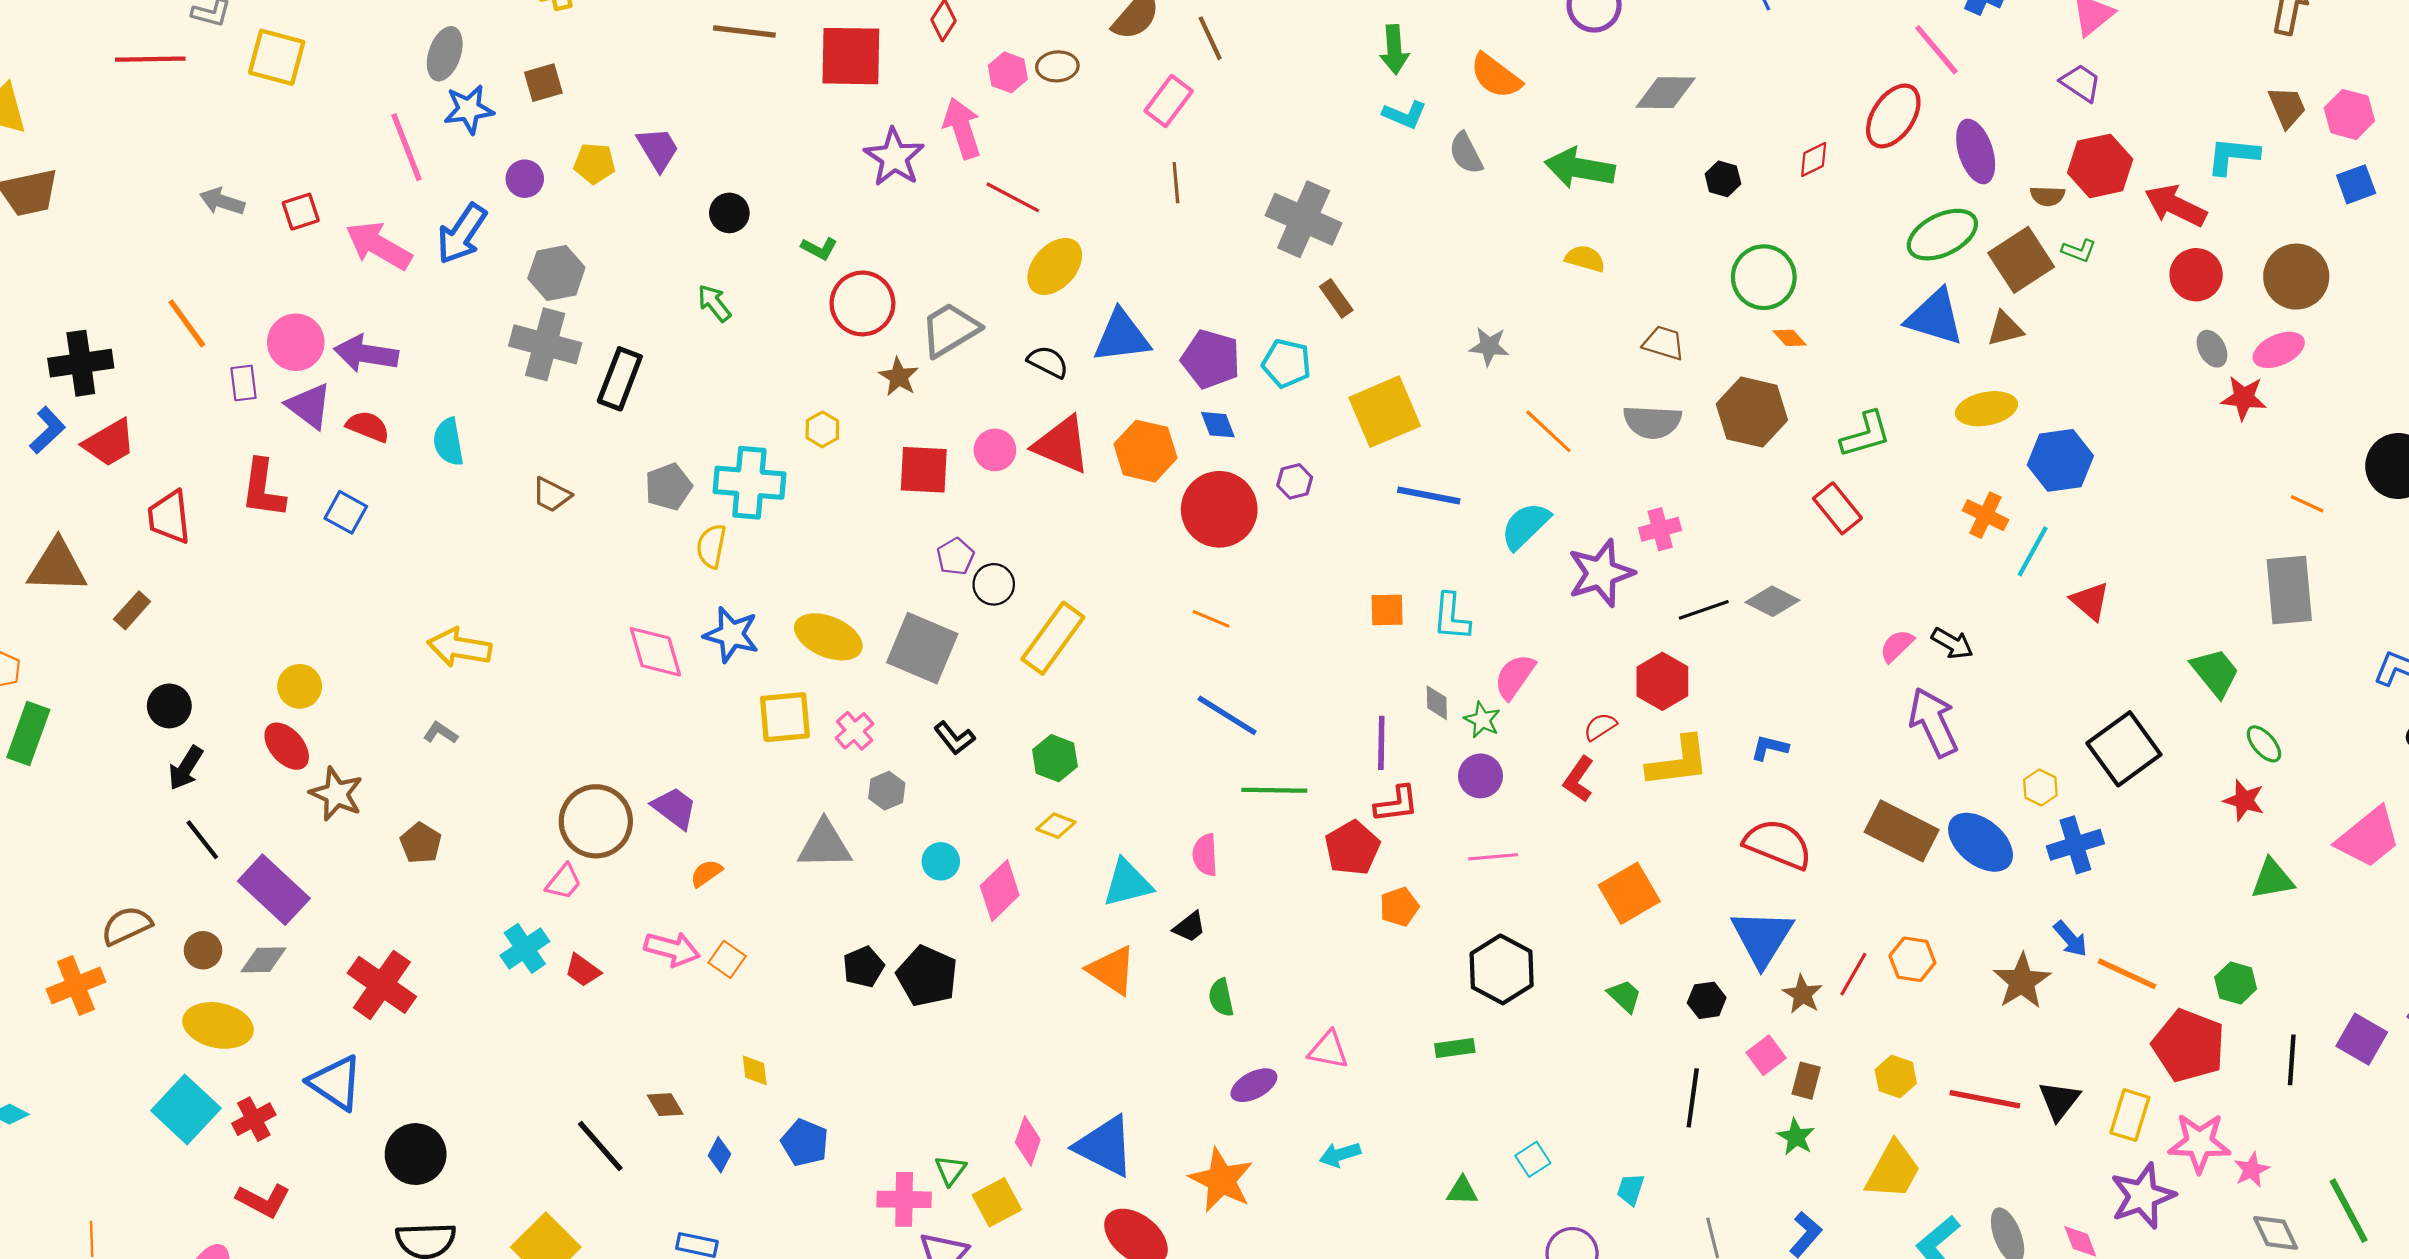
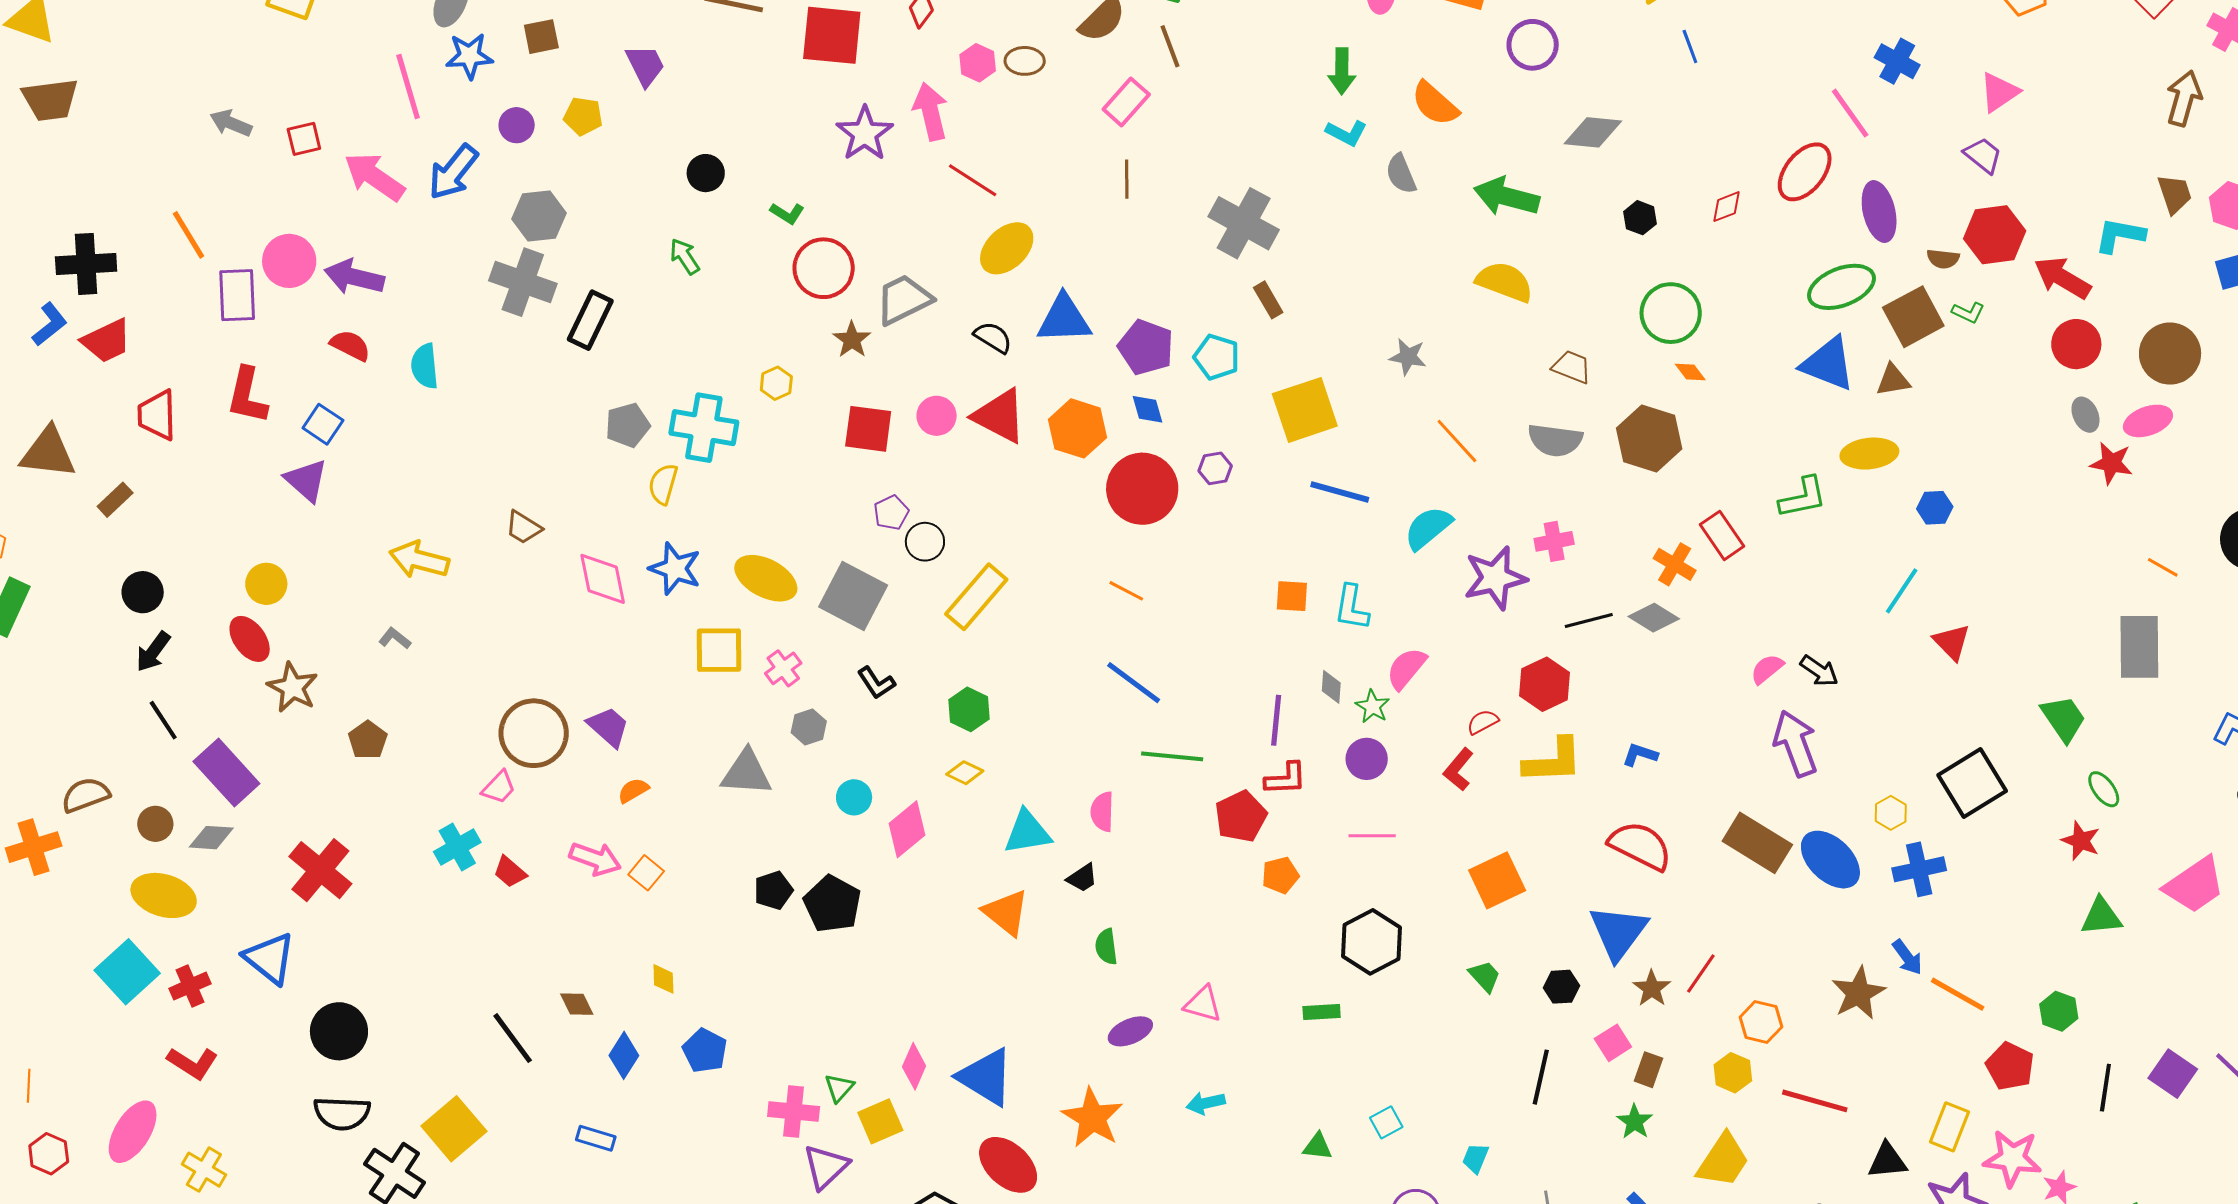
purple trapezoid: (658, 149) -> (645, 65), moved
yellow semicircle: (1585, 259) -> (1505, 282), size x1.5
purple rectangle: (244, 383) -> (237, 295), size x1.6
purple triangle: (309, 406) -> (306, 480), moved
green L-shape: (1866, 434) -> (1803, 498), moved
blue hexagon: (2060, 460) -> (1935, 508), size x0.6
brown trapezoid: (552, 495) -> (523, 527), moved
orange cross: (1986, 515) -> (1675, 564), moved
orange hexagon: (1912, 959) -> (1761, 1022), moved
red pentagon: (2189, 1046) -> (2010, 1066), size x0.7
black triangle: (2059, 1100) -> (1887, 1161), moved, turned 42
blue diamond: (720, 1155) -> (624, 1055), size x1.4

